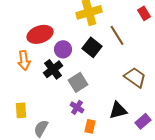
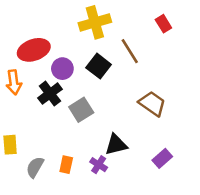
purple cross: (77, 107) -> (99, 165), moved
black triangle: (118, 110) -> (116, 145), moved
orange rectangle: (90, 126) -> (66, 165), moved

